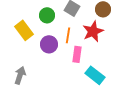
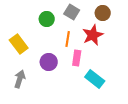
yellow rectangle: (24, 30) -> (19, 44), moved
purple circle: (49, 44) -> (49, 62), moved

